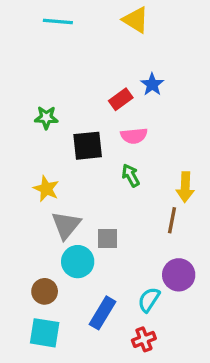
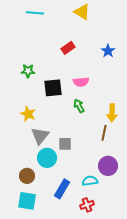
blue star: (152, 84) -> (108, 51), moved
red rectangle: (121, 99) -> (68, 48), moved
cyan semicircle: (149, 300) -> (90, 181), turned 49

